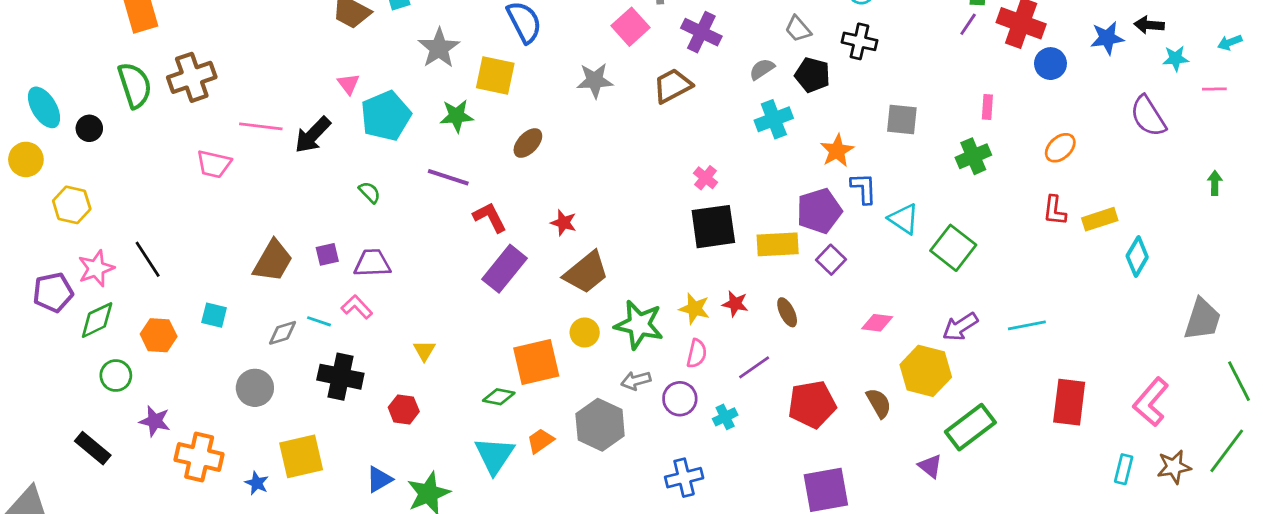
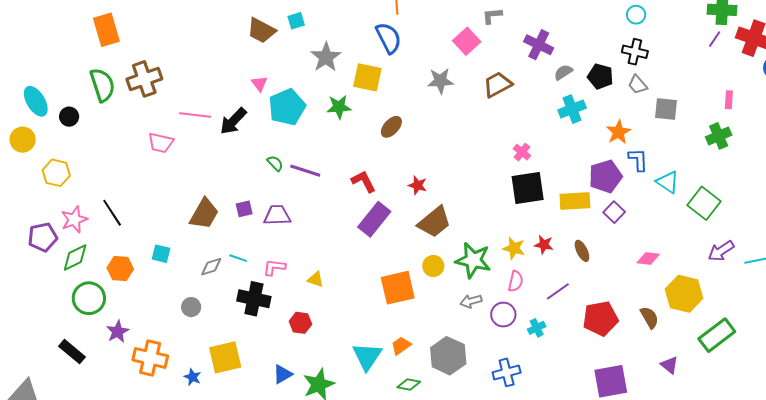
gray trapezoid: (798, 29) -> (638, 85), moved
purple cross: (701, 32) -> (539, 45), moved
purple line: (448, 177) -> (305, 171), moved
pink L-shape: (357, 307) -> (274, 267), moved, turned -40
purple arrow: (960, 327) -> (721, 251), moved
yellow triangle: (424, 351) -> (316, 279), turned -42
green circle: (116, 376) -> (89, 298), size x1.4
gray circle: (255, 388) -> (191, 307), size x0.7
green diamond: (499, 397) -> (409, 385), moved
purple star: (155, 421) -> (118, 332), turned 30
gray hexagon: (600, 425) -> (448, 356), moved
purple triangle: (930, 466) -> (669, 365), moved

